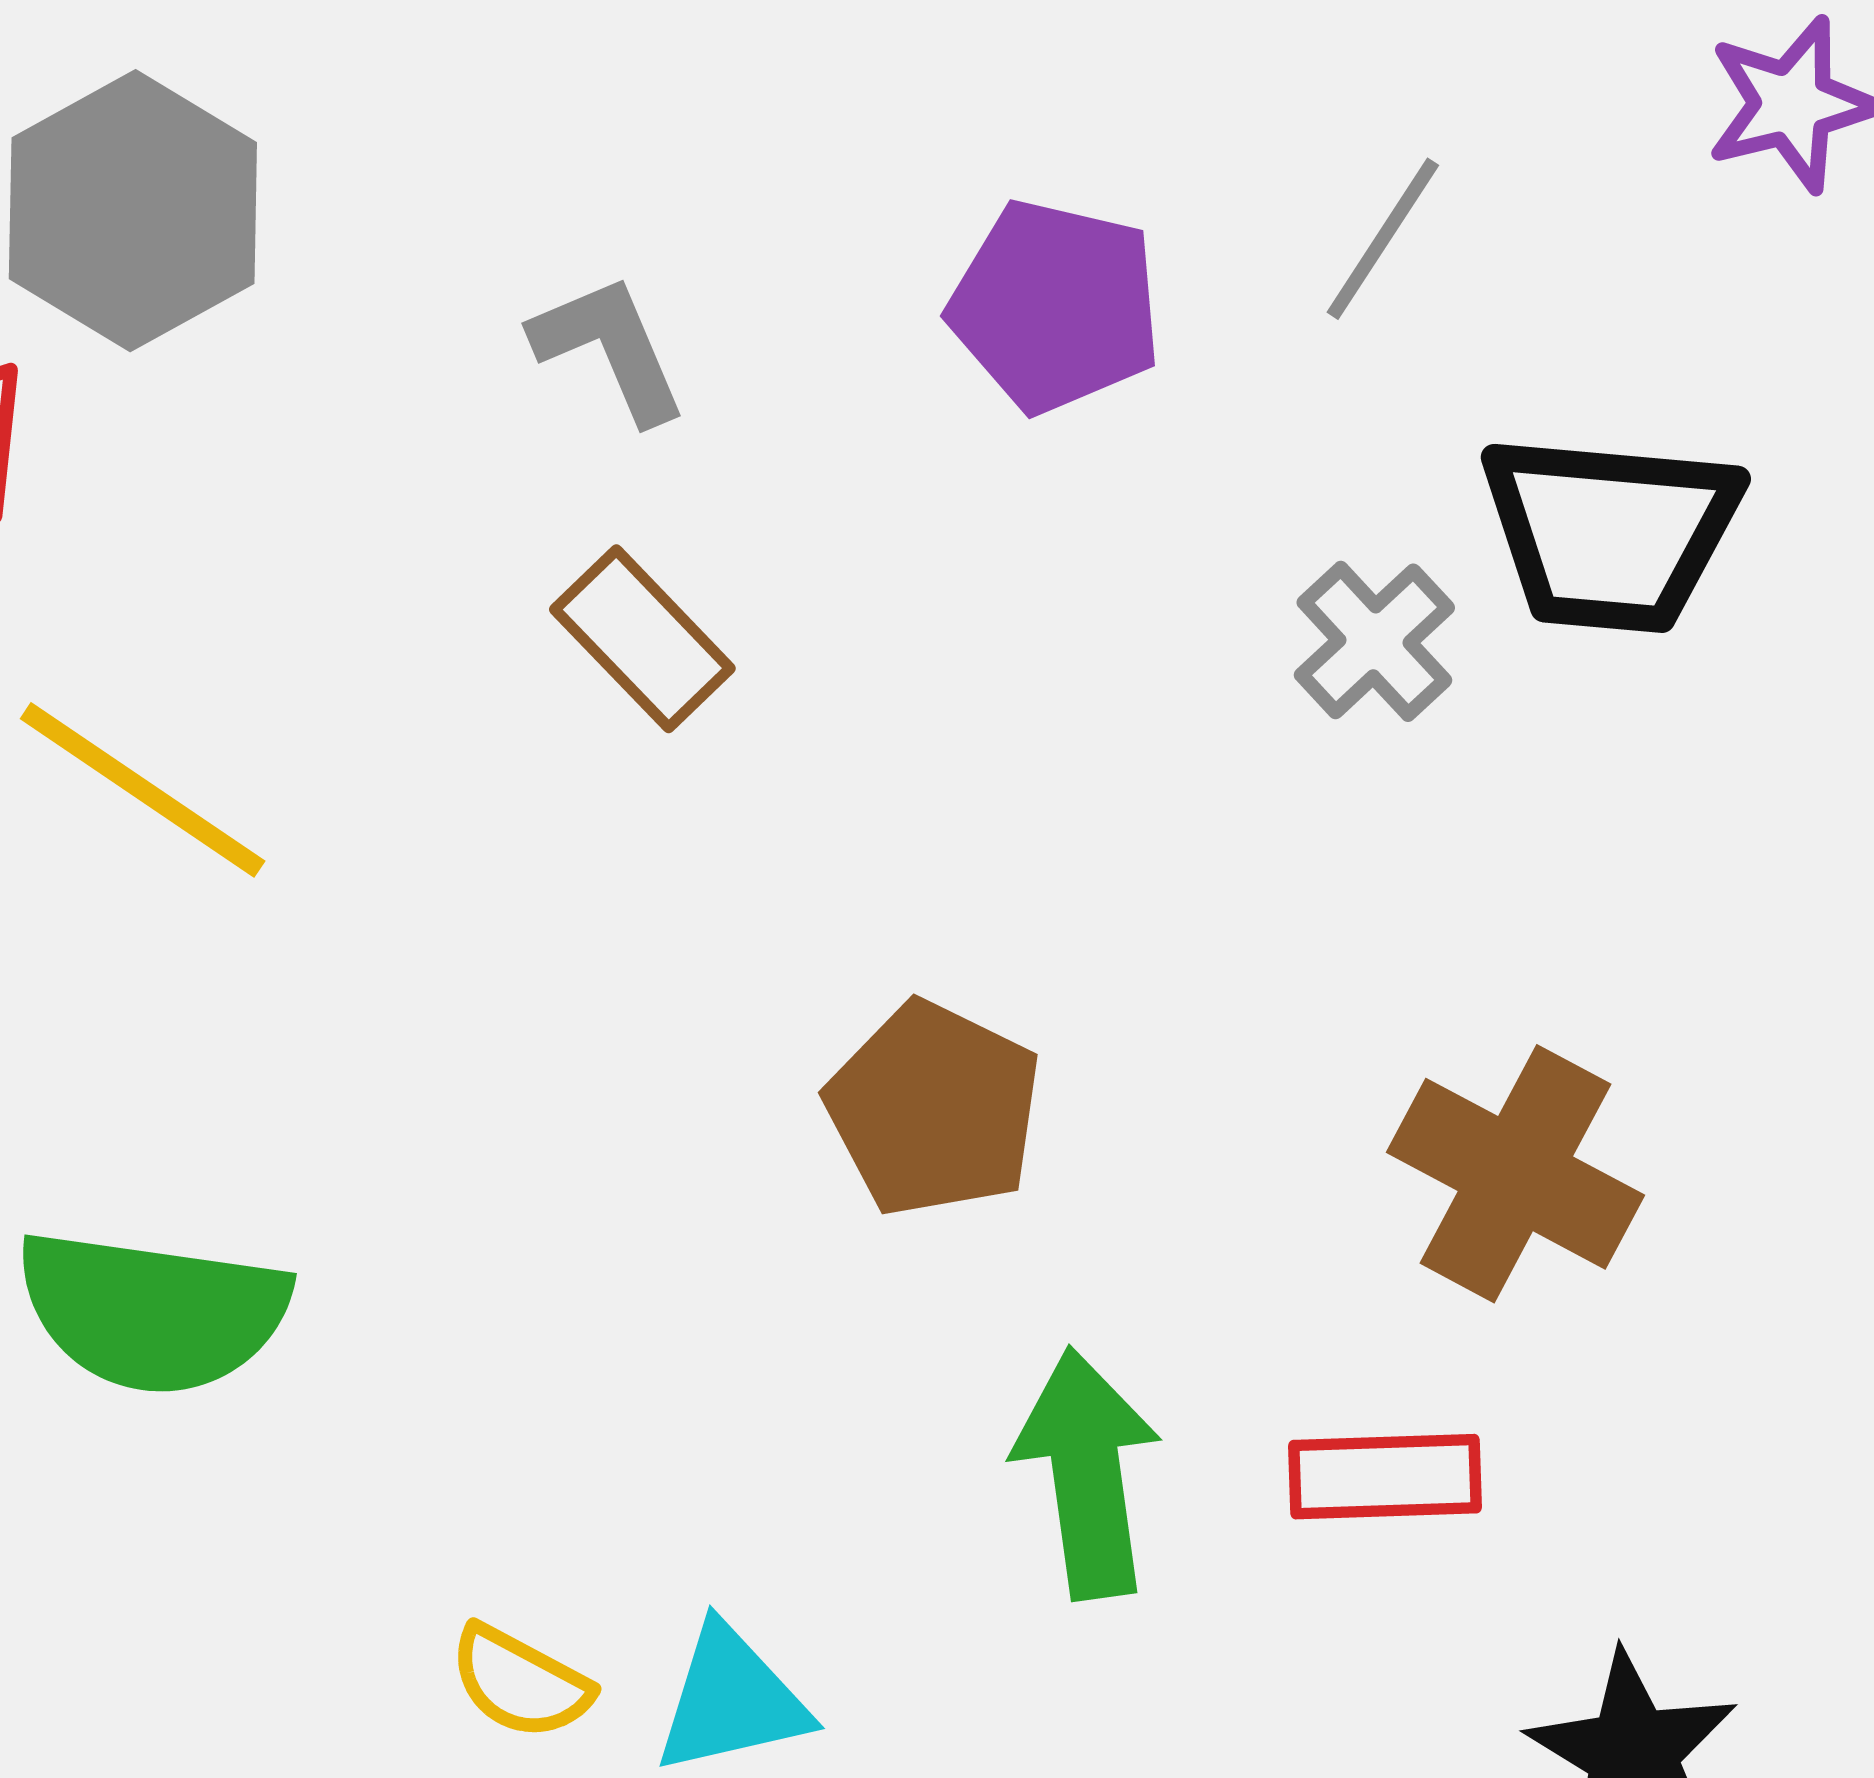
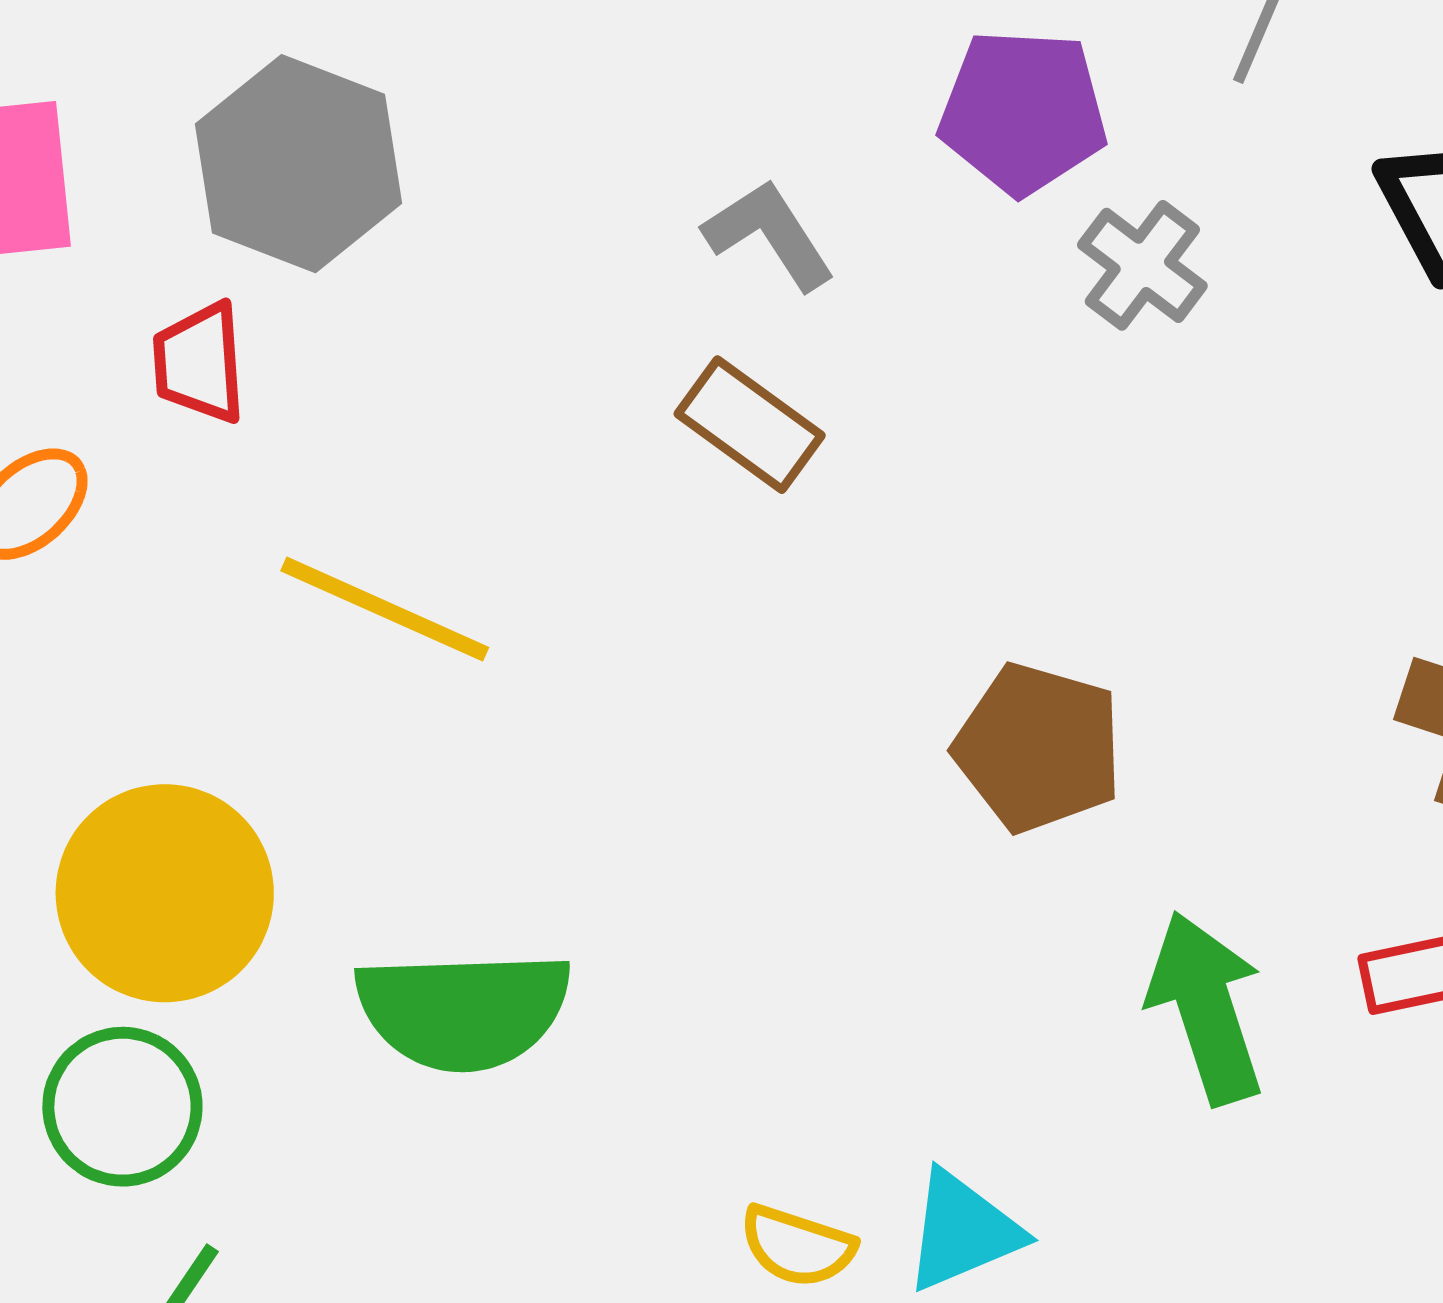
gray L-shape: (609, 348) -> (769, 235), moved
gray cross: (1374, 641) -> (1142, 265), moved

